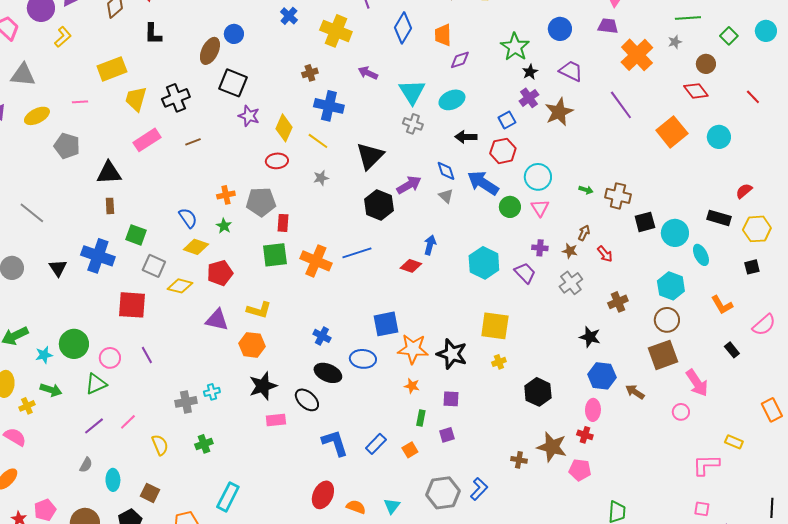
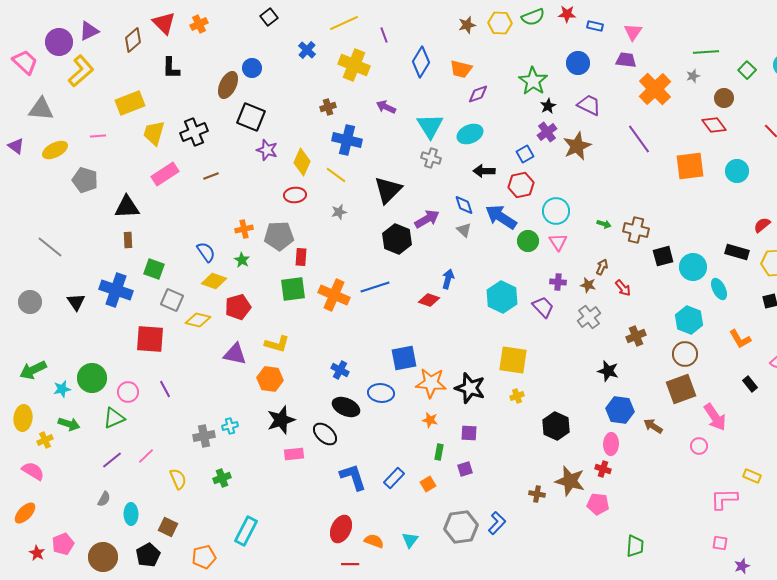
orange trapezoid: (443, 35) -> (461, 69), turned -75
yellow L-shape: (63, 37) -> (81, 71), size x1.5
orange square: (672, 132) -> (690, 166), turned 32

